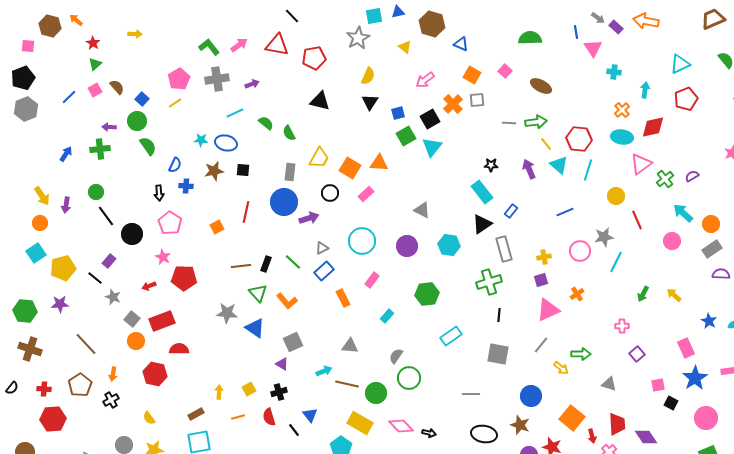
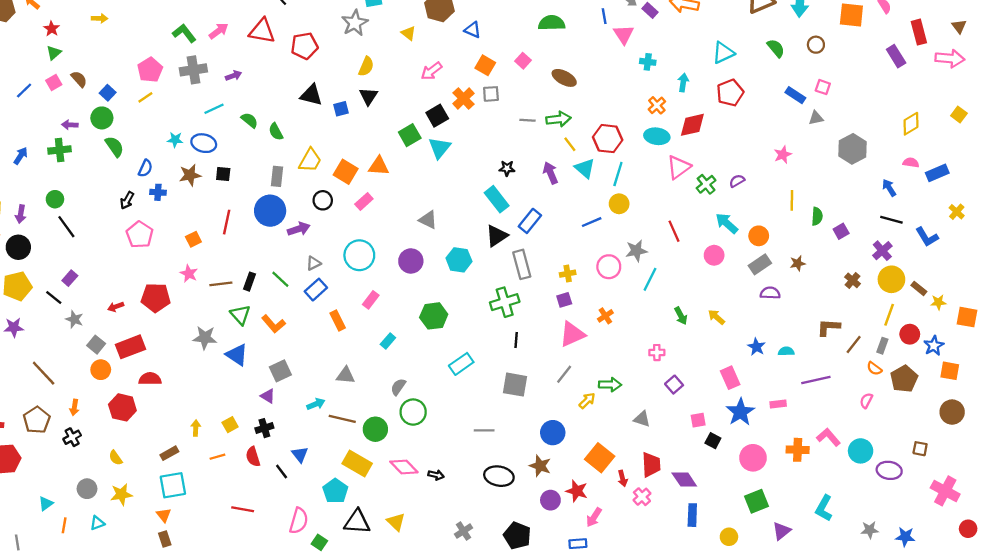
blue square: (398, 113) -> (341, 109), moved
black arrow: (159, 193) -> (127, 200), turned 35
yellow circle: (616, 196) -> (619, 204), moved
blue rectangle: (511, 211) -> (530, 221), size x1.5
black circle: (132, 234) -> (18, 247), moved
pink star: (163, 257) -> (189, 274), moved
green arrow: (643, 294) -> (681, 316), turned -56
yellow arrow: (561, 368) -> (587, 401), turned -84

